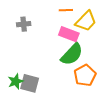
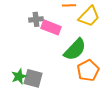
gray cross: (24, 24) -> (36, 19), moved
pink rectangle: (69, 34) -> (51, 27), moved

